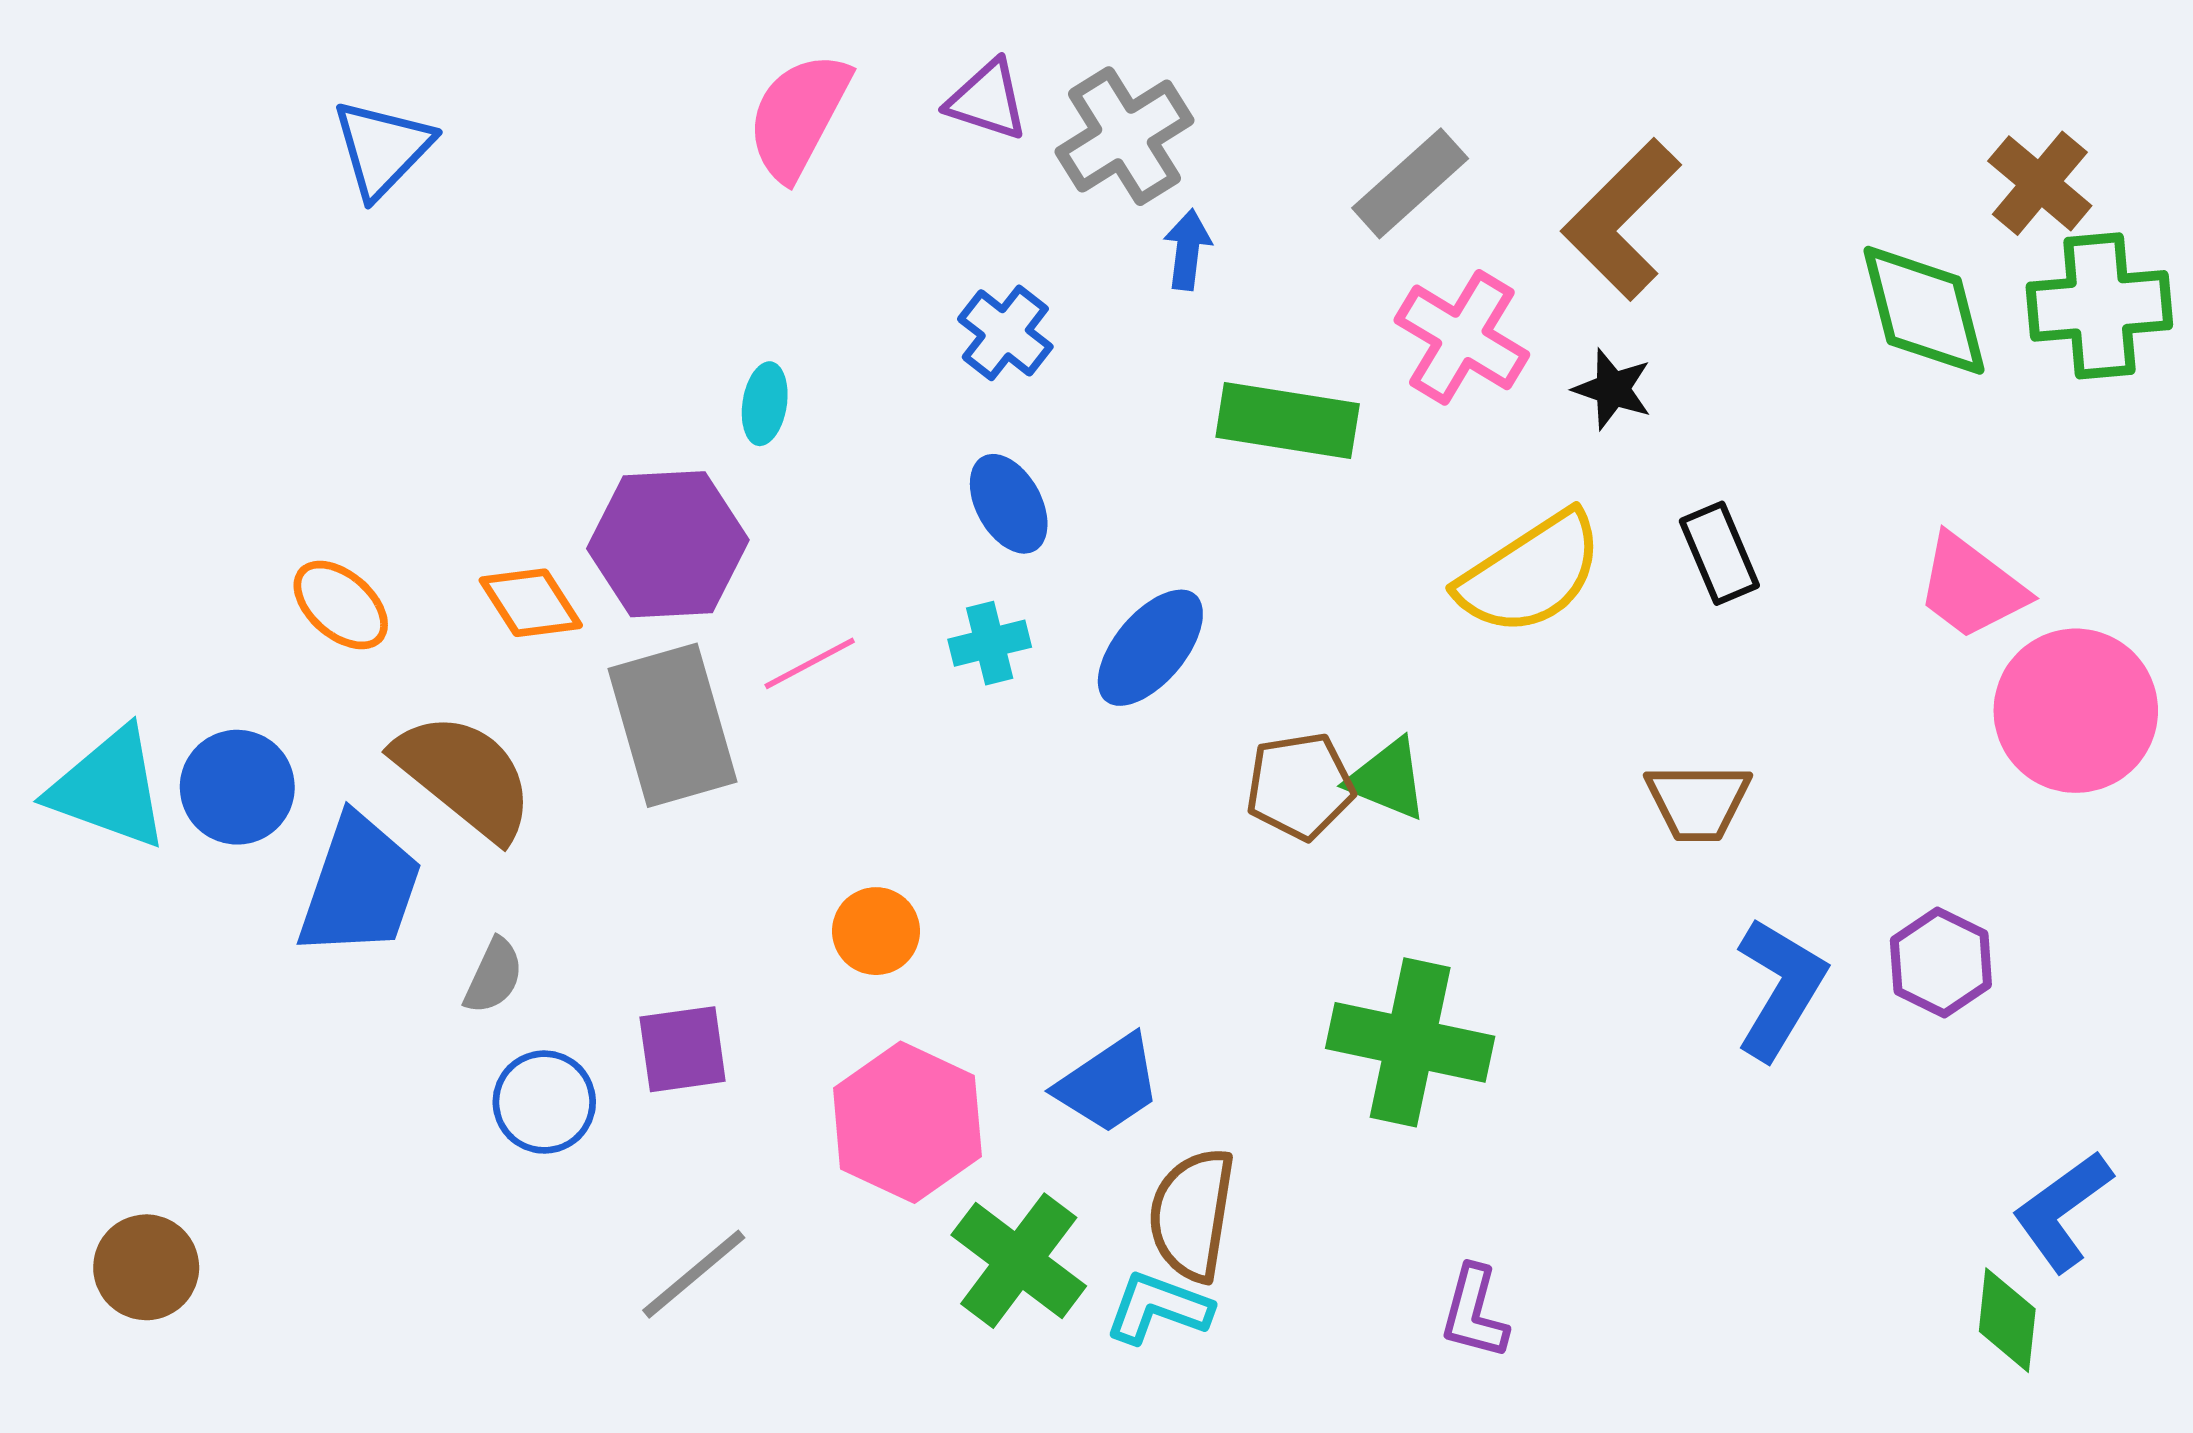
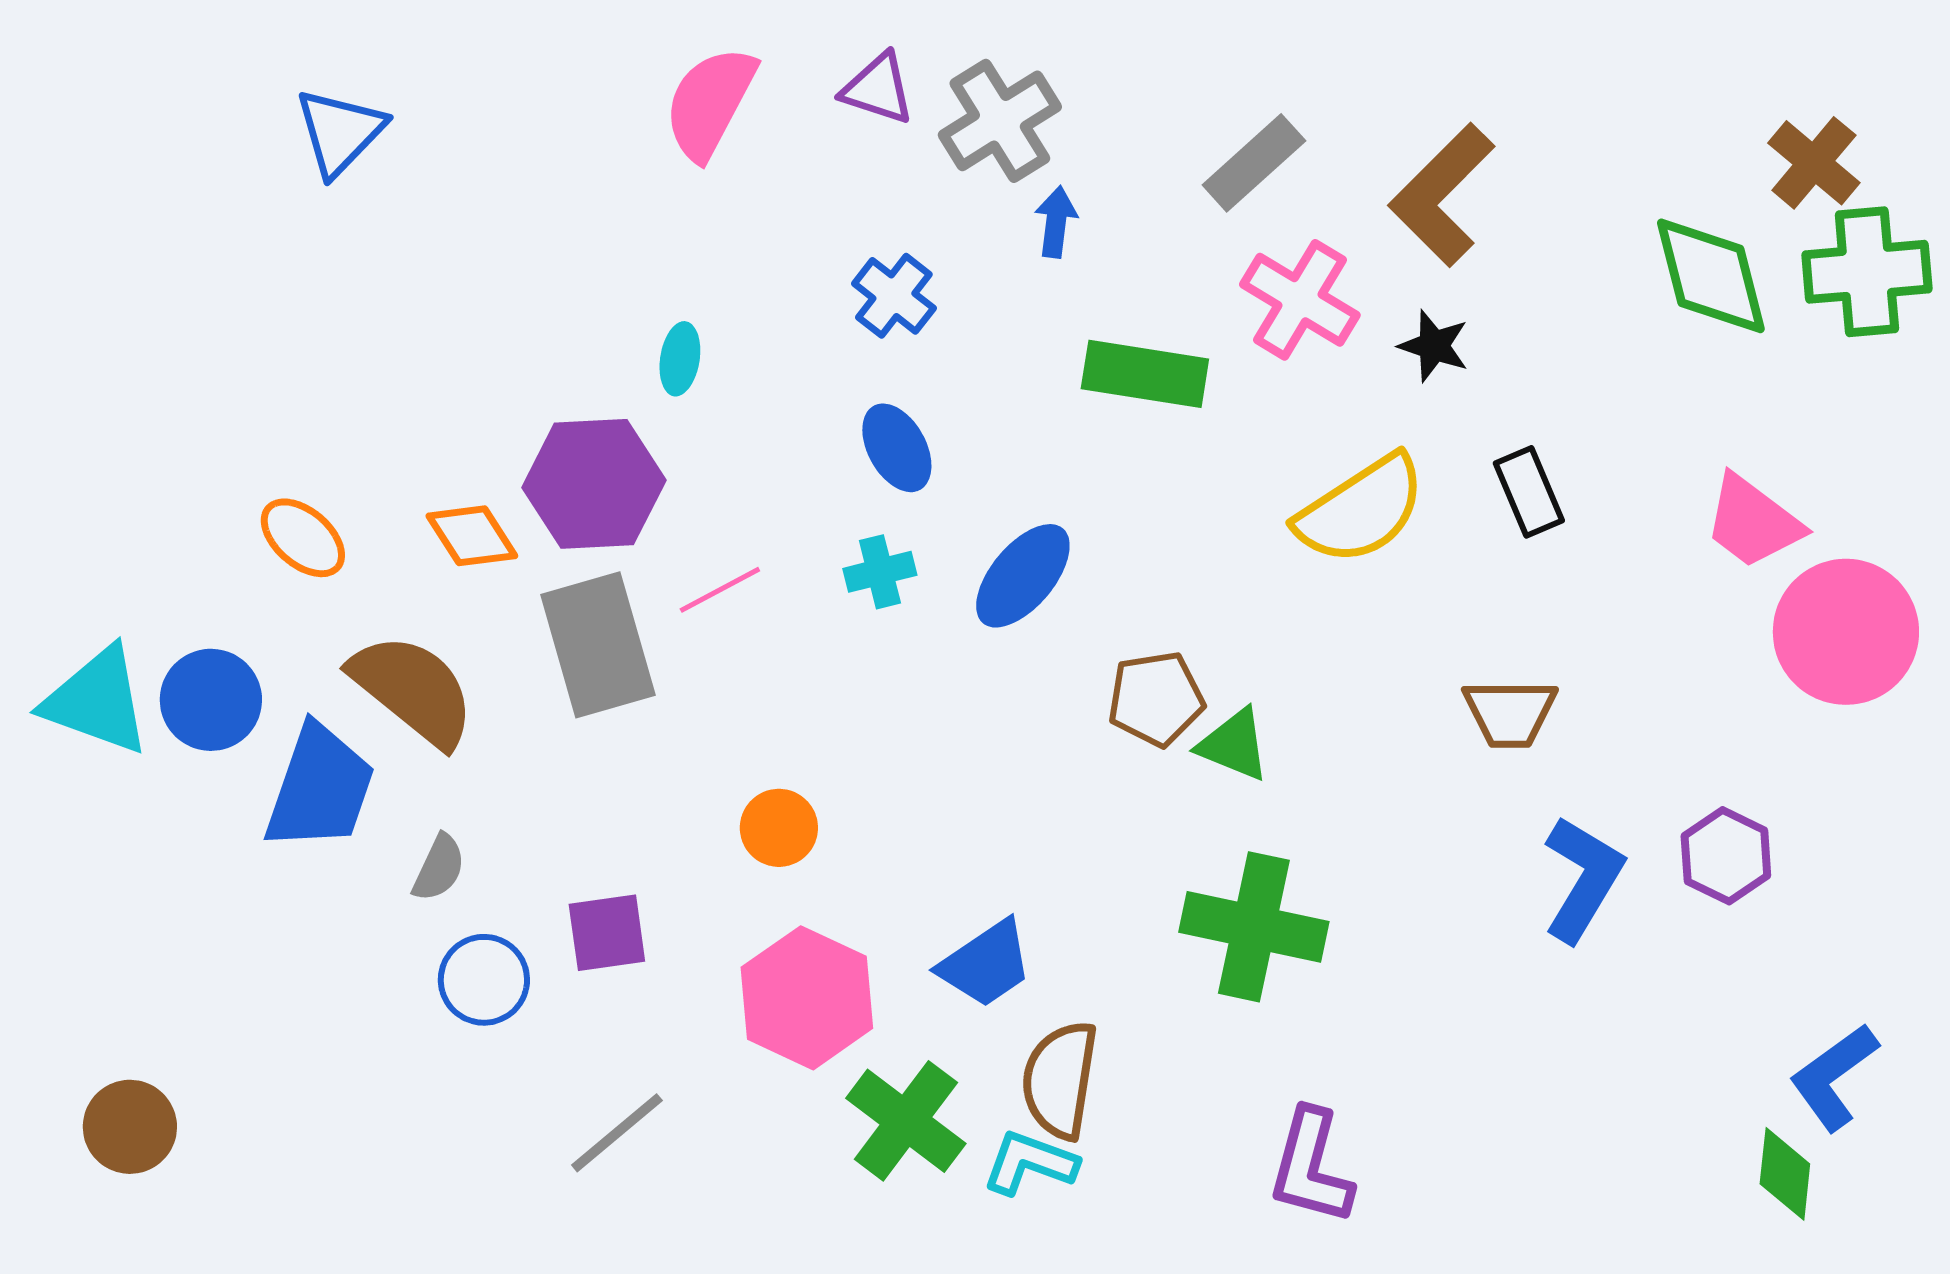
green triangle: (1388, 779) -> (1234, 745), moved
purple L-shape: (1474, 1312) -> (1311, 1167), size x1.4

